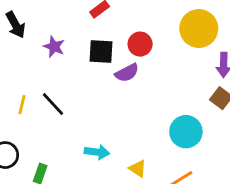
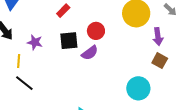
black line: (53, 104) -> (24, 83), moved
yellow line: (22, 105) -> (19, 61), moved

